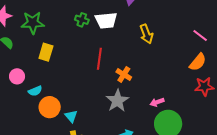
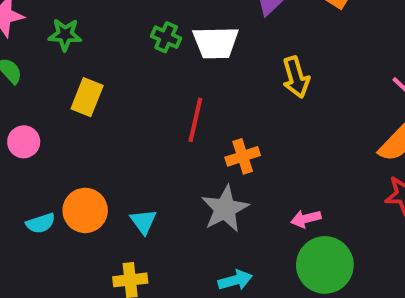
green star: (33, 23) -> (65, 35), size x0.7
orange cross: (124, 75) -> (243, 156), turned 35
cyan semicircle: (35, 91) -> (41, 223), moved
cyan triangle: (71, 116) -> (143, 222), moved

